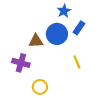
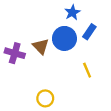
brown triangle: (36, 41) -> (41, 46), turned 49
purple cross: (21, 63) -> (15, 53), moved

